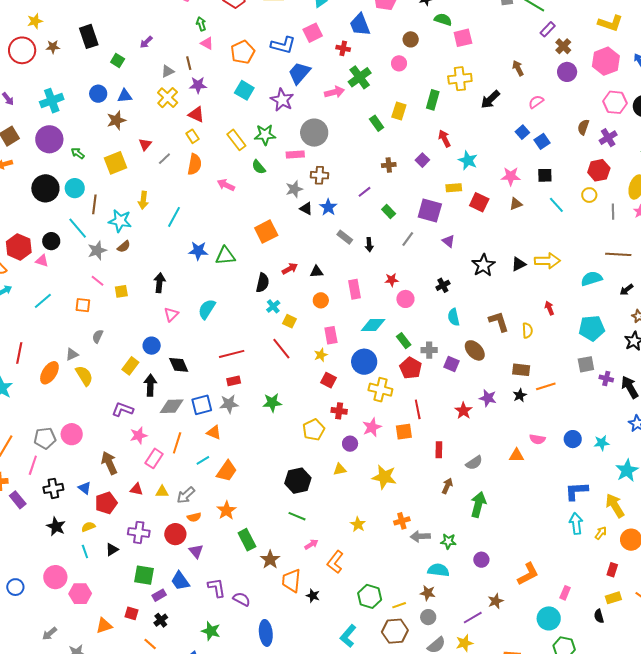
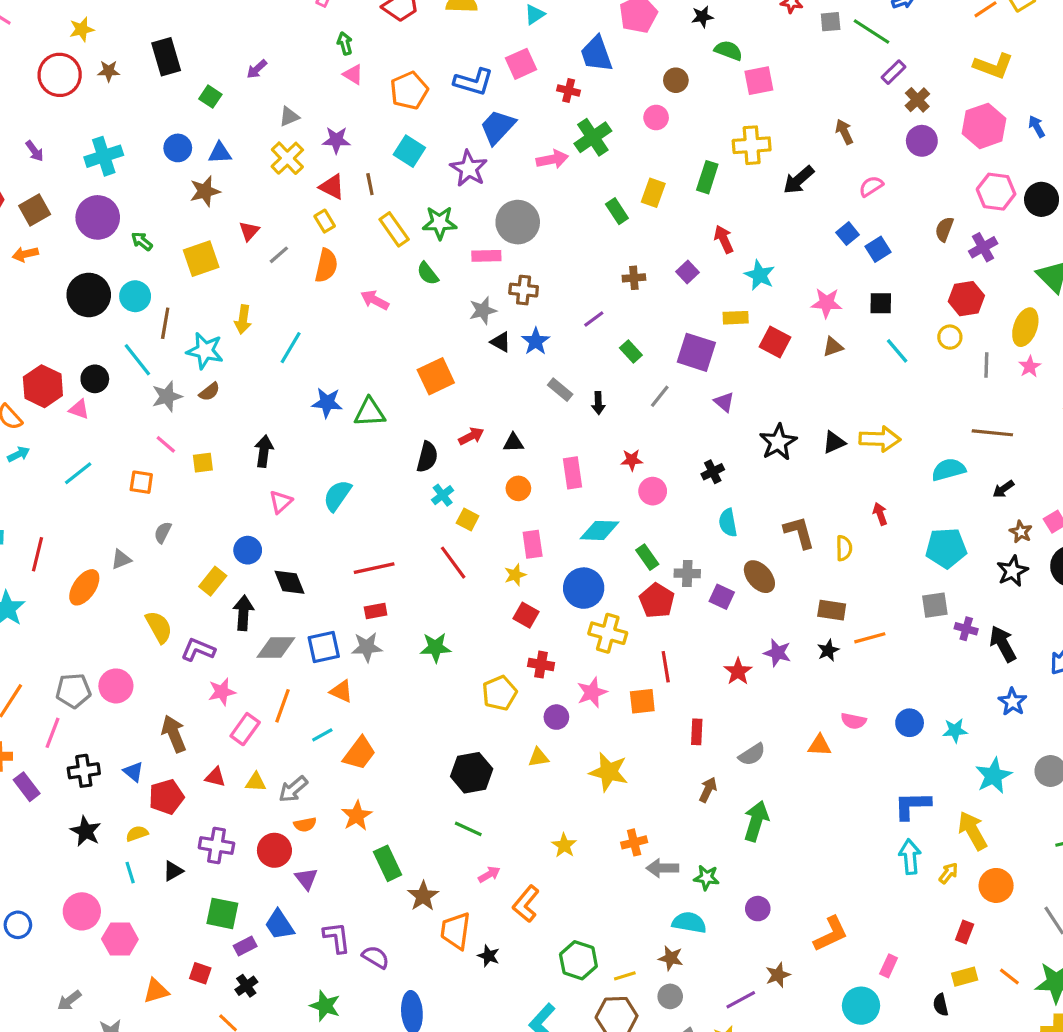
brown line: (189, 63) -> (370, 184), moved
yellow semicircle: (84, 376) -> (159, 627), moved

